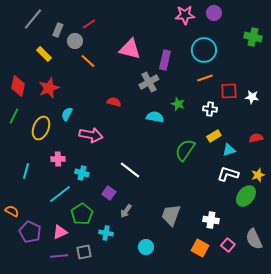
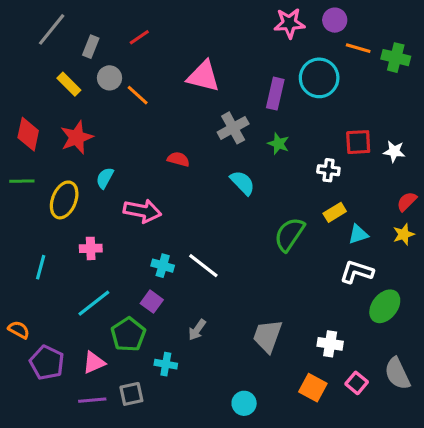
gray circle: (75, 41) -> (109, 78), moved
purple rectangle: (165, 60) -> (275, 94), moved
orange line: (205, 78) -> (358, 48), moved, turned 35
green star: (178, 104) -> (278, 144), moved
green line: (14, 116) -> (22, 181), turned 63
cyan semicircle: (155, 117) -> (242, 183), turned 36
red semicircle: (256, 138) -> (407, 201), moved, turned -32
cyan cross: (82, 173) -> (163, 266), moved
yellow star: (258, 175) -> (404, 234), moved
purple square: (109, 193) -> (152, 302), moved
cyan circle: (146, 247) -> (244, 403), moved

